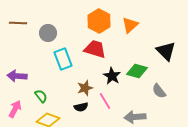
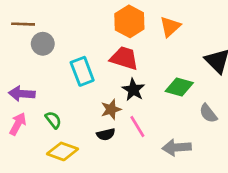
gray circle: (48, 33) -> (43, 44), moved
black star: (112, 76) -> (133, 90), moved
pink arrow: (15, 109) -> (18, 124), moved

